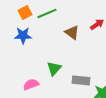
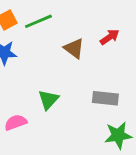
gray rectangle: (81, 80) -> (105, 98), moved

